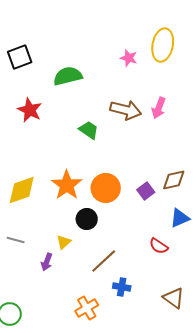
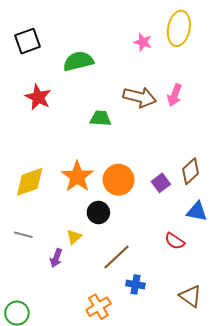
green trapezoid: (89, 130) -> (101, 118), turned -30
brown diamond: (174, 180) -> (191, 171), turned -30
blue triangle: (180, 218) -> (197, 211), turned 35

